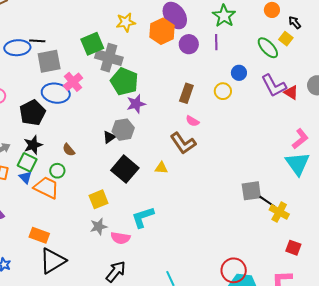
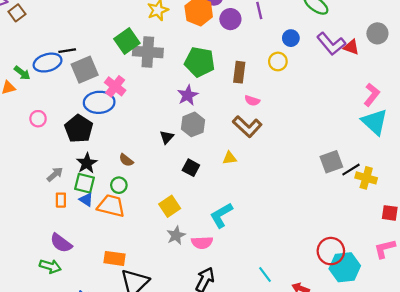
green pentagon: (124, 81) -> (200, 62), moved
gray hexagon: (123, 130) -> (193, 124), moved
black square: (125, 169) -> (191, 168), size x0.6
black line: (267, 202) -> (351, 170), turned -54

